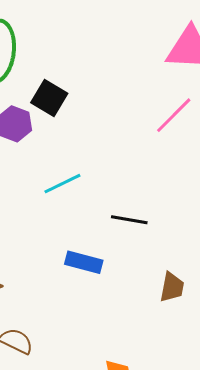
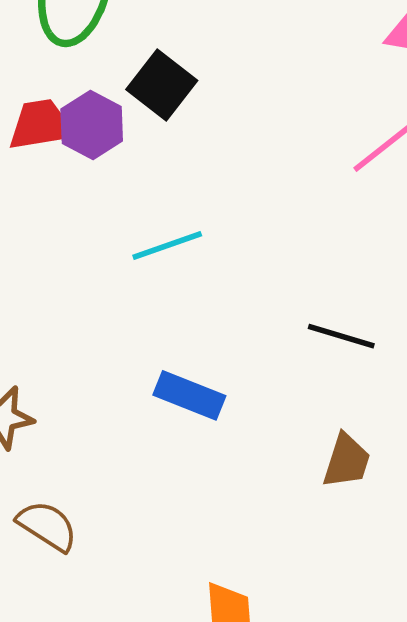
black line: (129, 220) -> (341, 336), moved

